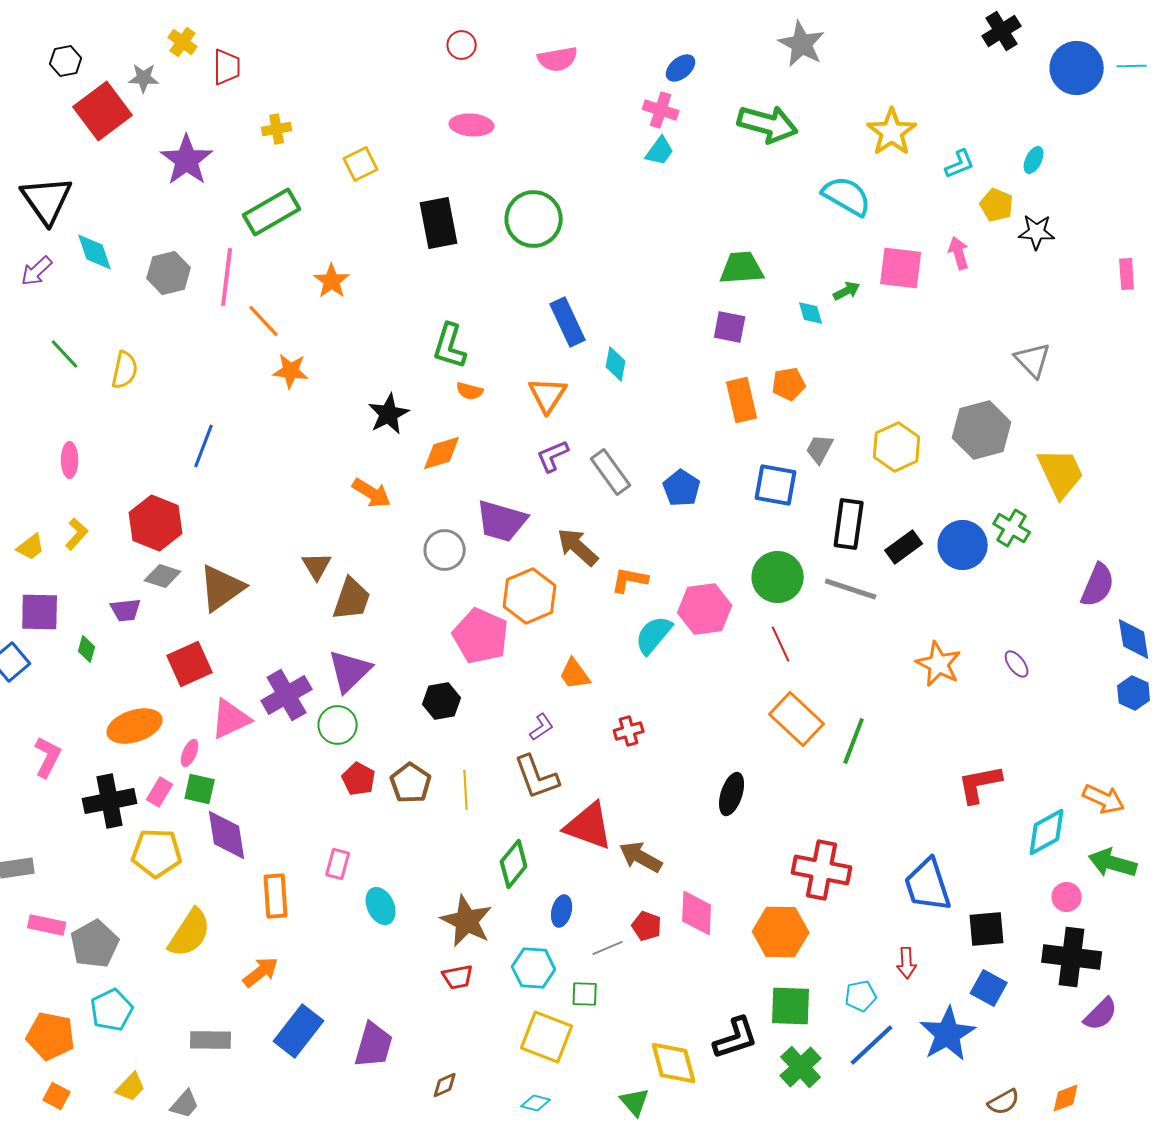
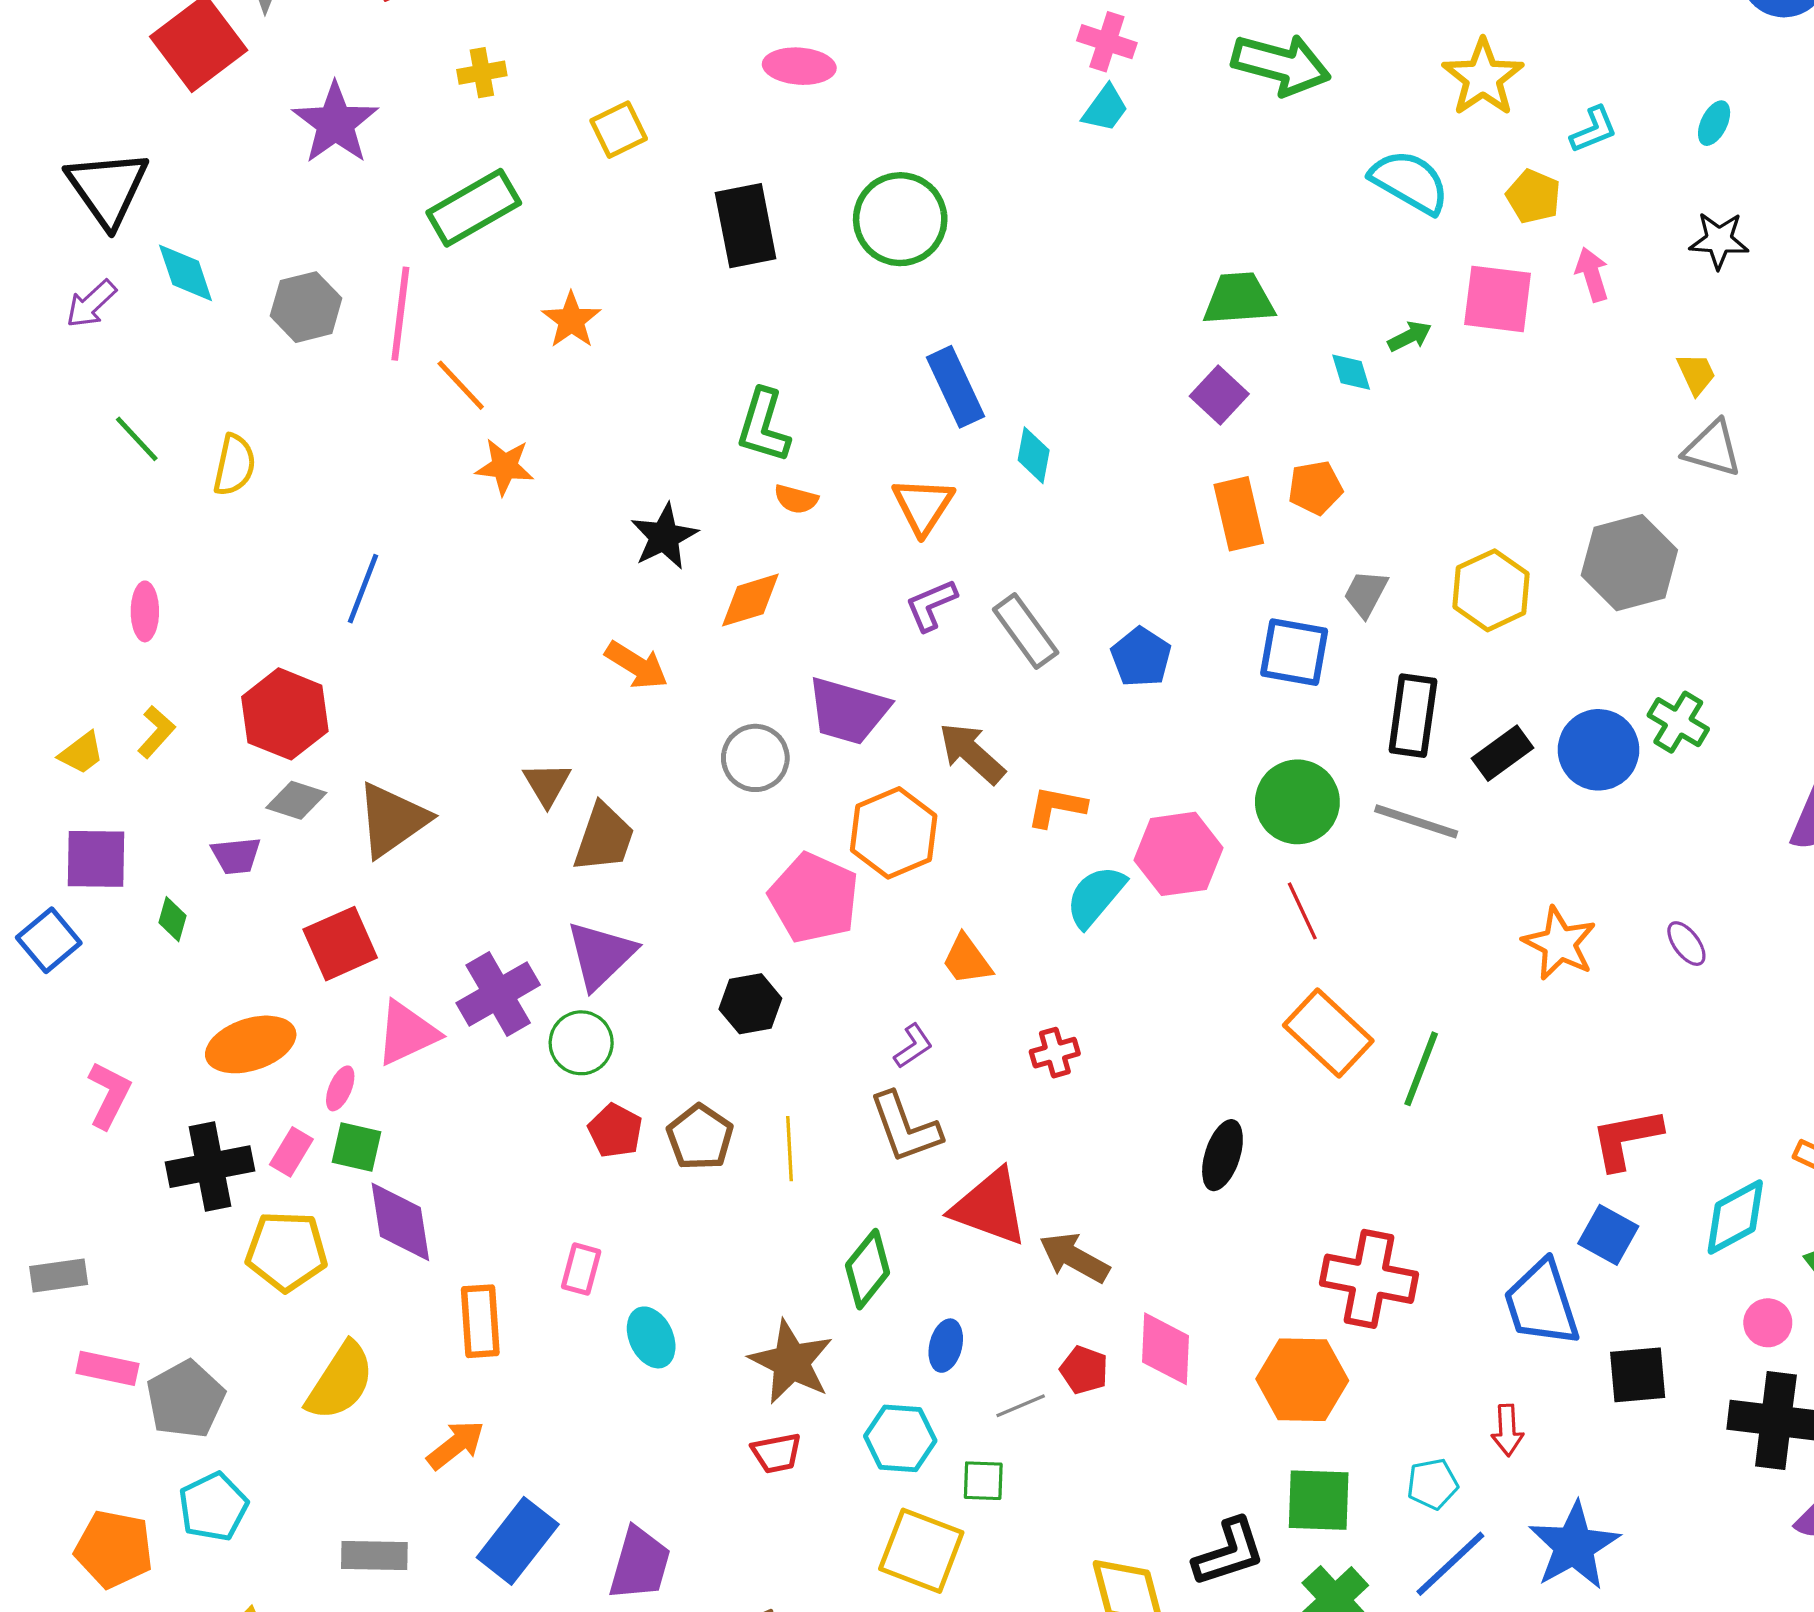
yellow pentagon: (997, 205) -> (1533, 196), moved
purple square: (730, 327) -> (1219, 395), turned 32
gray triangle: (1033, 360) -> (1712, 449), turned -30
yellow trapezoid: (1061, 473) -> (1696, 374), moved, size x0.5
blue square: (989, 988) -> (1608, 1235), moved

